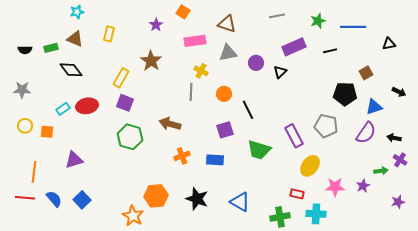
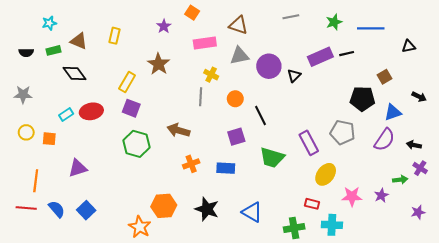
cyan star: (77, 12) -> (49, 23), moved
purple rectangle: (294, 47) -> (320, 57), moved
purple circle: (256, 63) -> (269, 66), size x1.5

